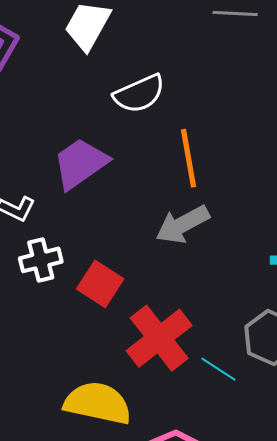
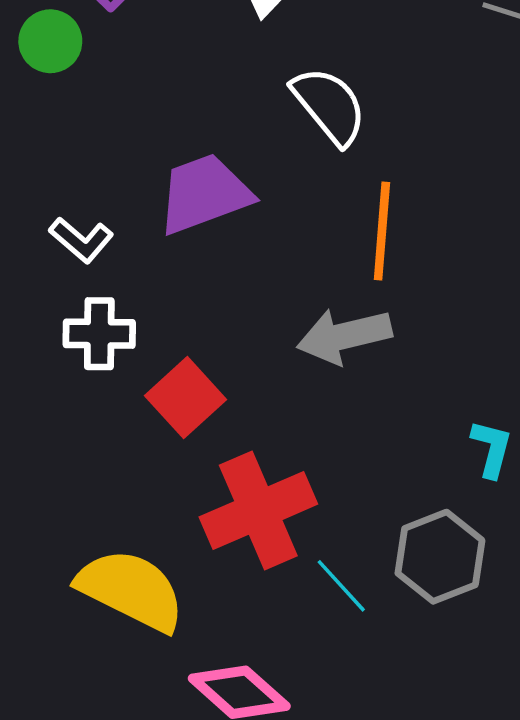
white semicircle: (139, 94) -> (329, 106), turned -120

